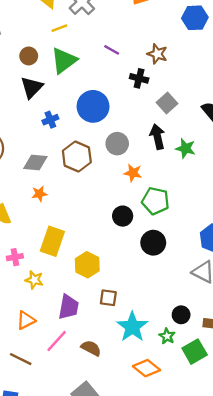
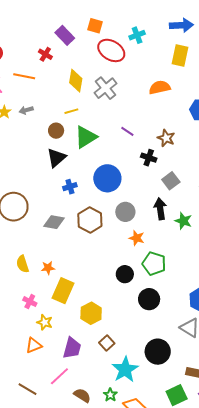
yellow line: (59, 28) -> (71, 111), moved
orange star: (39, 194) -> (48, 268), moved
pink cross: (15, 257) -> (30, 302), turned 32
brown square: (108, 298) -> (107, 343), turned 35
black circle: (181, 315) -> (158, 352), moved, size x1.6
orange triangle: (26, 320) -> (34, 345), moved
green star: (167, 336) -> (110, 395), moved
brown semicircle: (91, 348) -> (82, 395), moved

